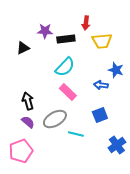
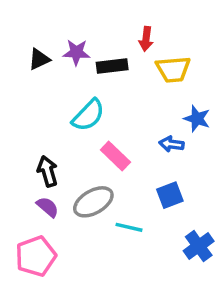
black triangle: (23, 48) -> (39, 59), moved
cyan semicircle: (65, 67) -> (88, 115), moved

